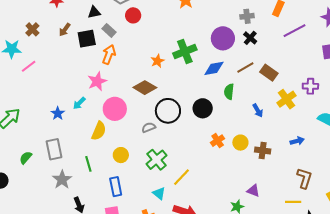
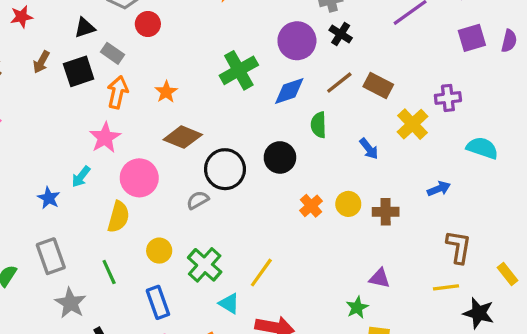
orange star: (157, 61) -> (166, 92), moved
green cross: (156, 160) -> (205, 265), moved

